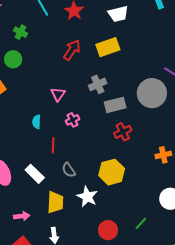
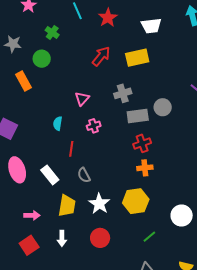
gray circle: (152, 93) -> (163, 107), moved, size x0.6
orange cross: (163, 155) -> (145, 168), moved
yellow hexagon: (112, 172) -> (136, 201), moved
red circle: (108, 230) -> (100, 238), moved

